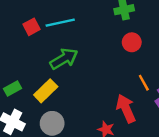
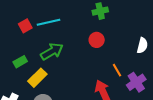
red circle: (132, 42) -> (97, 40), moved
green rectangle: (12, 89) -> (20, 62), moved

